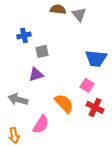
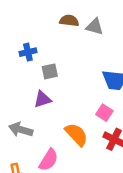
gray triangle: (79, 14) -> (95, 27), turned -35

